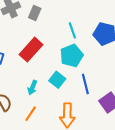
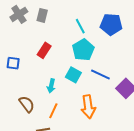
red rectangle: (31, 50) -> (44, 50), size x0.7
blue line: (85, 84) -> (100, 75), turned -42

